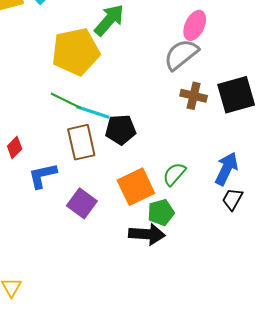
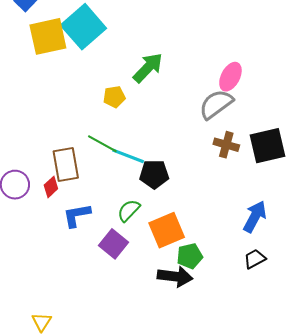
yellow pentagon: (76, 52) -> (114, 97), size x0.5
brown rectangle: (81, 142) -> (66, 165), moved
green semicircle: (174, 174) -> (129, 210), moved
black trapezoid: (232, 199) -> (255, 259), moved, turned 30

